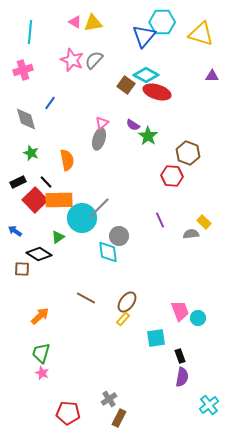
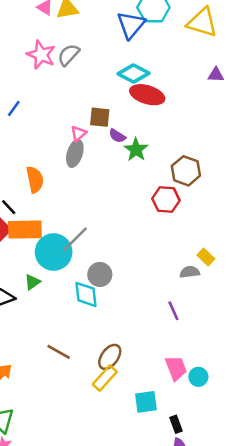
brown square: (126, 85) -> (100, 117), moved, turned -30
purple line: (160, 220) -> (173, 311), moved
green triangle: (58, 237) -> (32, 282), moved
yellow rectangle: (123, 319) -> (105, 378), size x1.5

